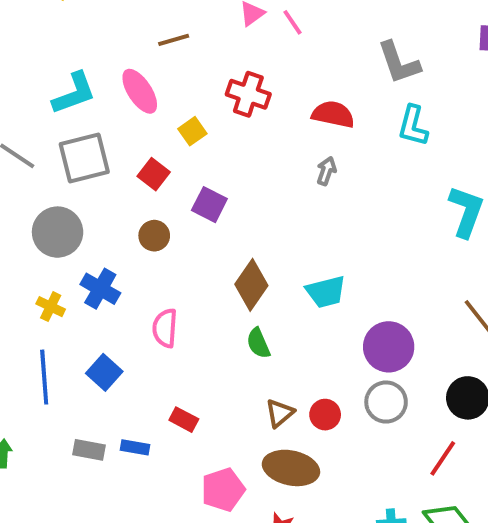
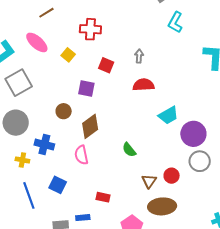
red semicircle: (333, 114) -> (143, 85), moved
cyan L-shape: (413, 126) -> (175, 22), turned 30
red square: (154, 174) -> (106, 65), moved
brown diamond: (251, 285) -> (90, 126), moved, turned 35
cyan trapezoid: (326, 292) -> (168, 115), moved

